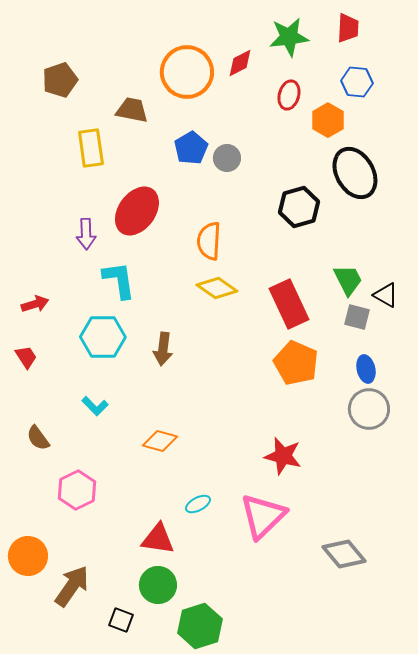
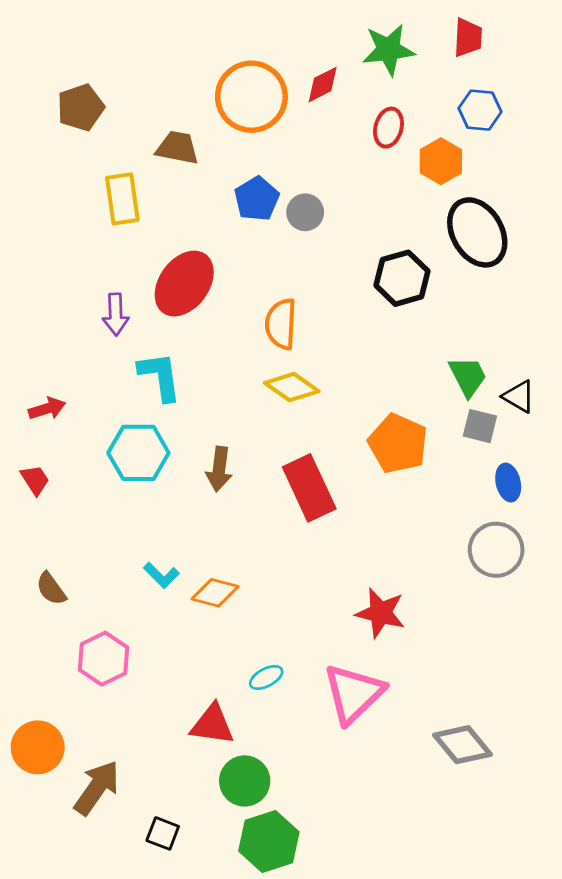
red rectangle: (289, 304) -> (309, 488), moved
orange pentagon: (296, 363) -> (398, 444), moved
blue ellipse: (366, 369) -> (508, 483), moved
cyan L-shape: (95, 406) -> (161, 575), moved
green circle: (158, 585) -> (245, 781), moved

